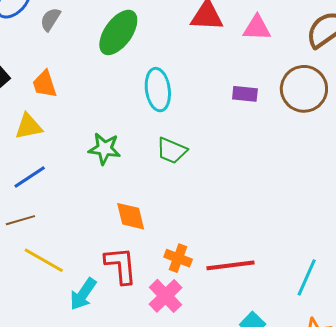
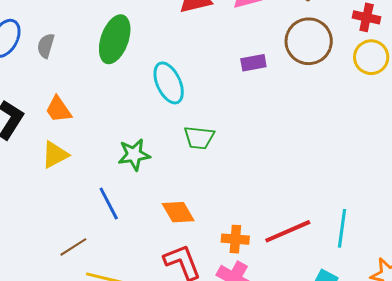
blue line: (30, 177) -> (109, 203), moved, turned -68
cyan line: (307, 277) -> (342, 228), moved

